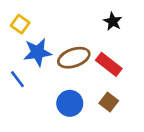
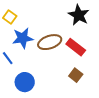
black star: (113, 21) -> (79, 15), size x1.5
blue circle: (70, 103) -> (25, 82), moved

